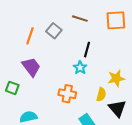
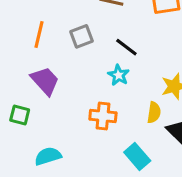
gray square: (54, 31) -> (82, 36), moved, turned 35
black line: (87, 50) -> (126, 47), turned -63

